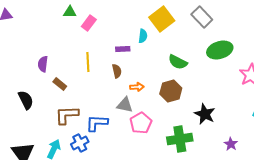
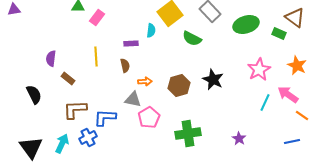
green ellipse: (220, 50) -> (246, 24), moved
green semicircle: (178, 62) -> (192, 38), moved
black star: (205, 114) -> (213, 80), moved

